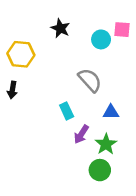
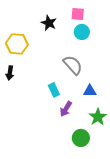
pink square: (122, 30) -> (78, 14), moved
green star: (106, 144) -> (98, 117), moved

